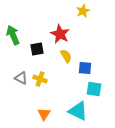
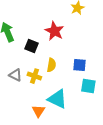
black square: (37, 49) -> (31, 46), turned 32
yellow semicircle: (66, 56) -> (51, 65), moved, turned 40
cyan triangle: (78, 111) -> (57, 99), moved

